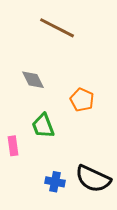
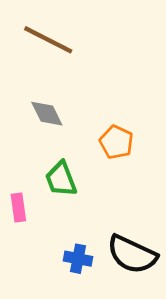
brown line: (57, 28) -> (48, 40), moved

